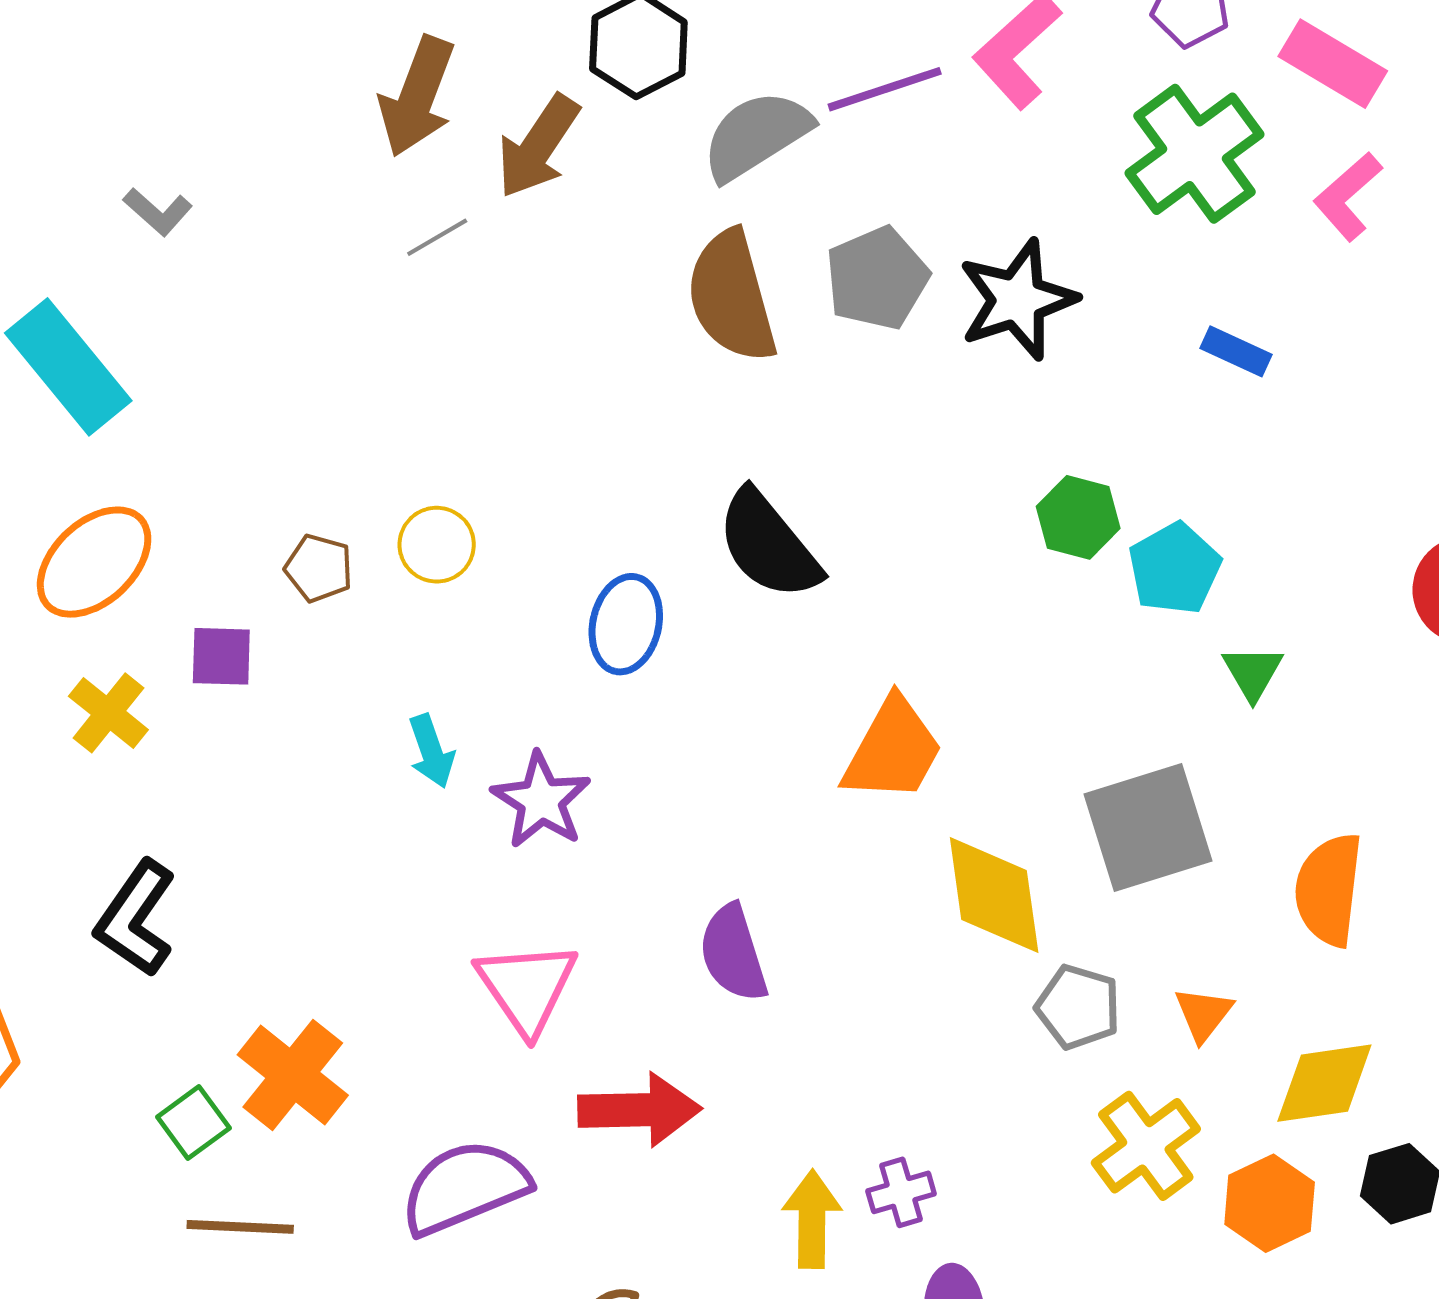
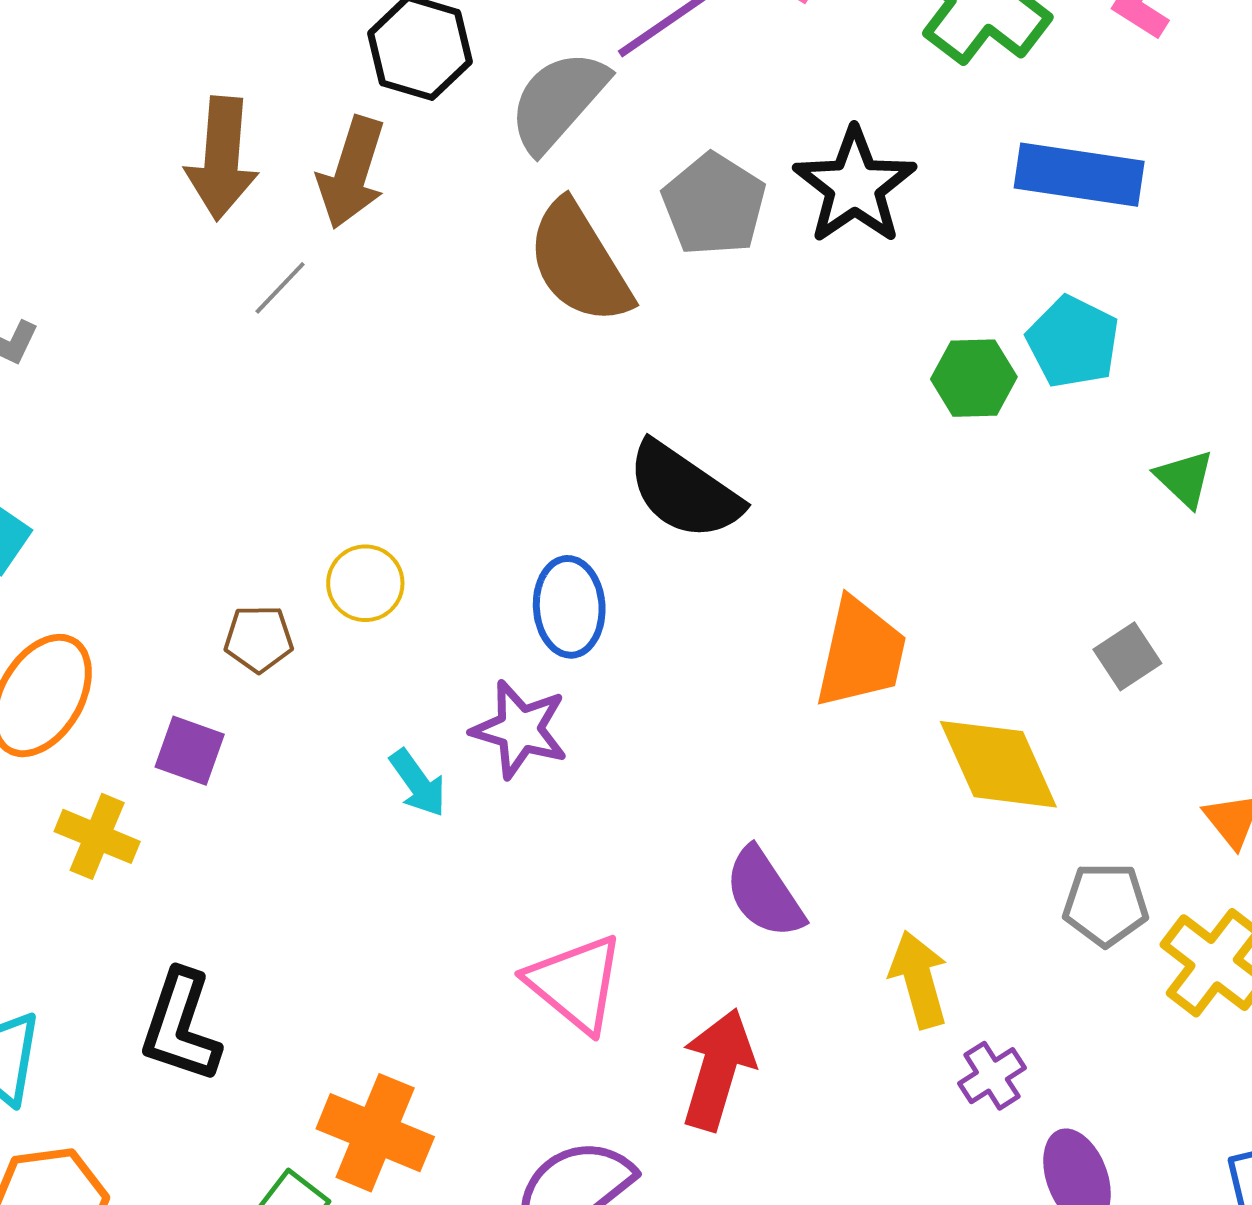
blue rectangle: (1236, 351) -> (1079, 175), size x1.8
cyan pentagon: (1175, 569) -> (1073, 342), moved
purple square: (221, 656) -> (190, 751), turned 34
purple star: (541, 800) -> (520, 729), moved
gray square: (1148, 828) -> (1127, 656), size x0.5
gray pentagon: (1078, 1007) -> (1106, 904), moved
red arrow: (639, 1110) -> (718, 1069), turned -56
yellow arrow: (812, 1219) -> (919, 979), moved

